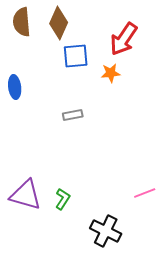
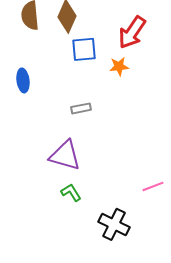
purple triangle: (26, 195) -> (65, 155), moved
green L-shape: (63, 199) -> (71, 192), turned -65

